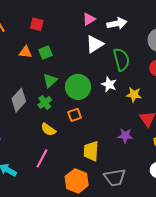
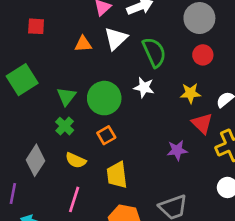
orange triangle: (25, 52) -> (83, 44), moved
green square: (45, 52) -> (22, 80), moved, size x1.6
yellow star: (134, 95) -> (190, 93), moved
gray diamond: (19, 100) -> (35, 160), moved
yellow trapezoid: (91, 151) -> (117, 175), moved

